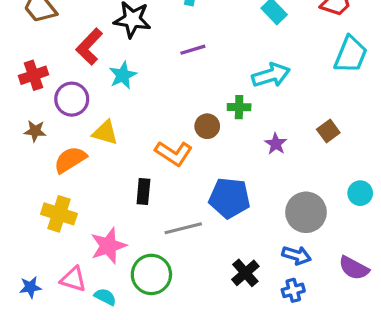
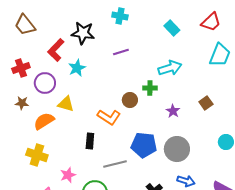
gray circle: (306, 212) -> (177, 149), moved
pink star: (108, 246) -> (68, 175), size x0.7

